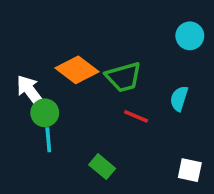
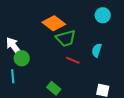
orange diamond: (77, 70) -> (54, 23), moved
cyan line: (48, 140) -> (13, 76), moved

